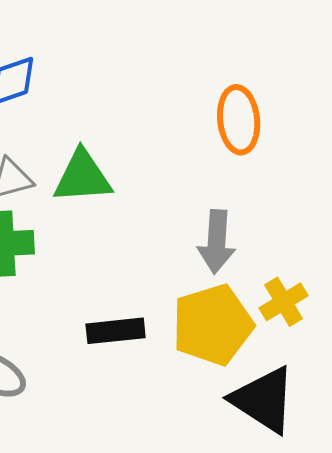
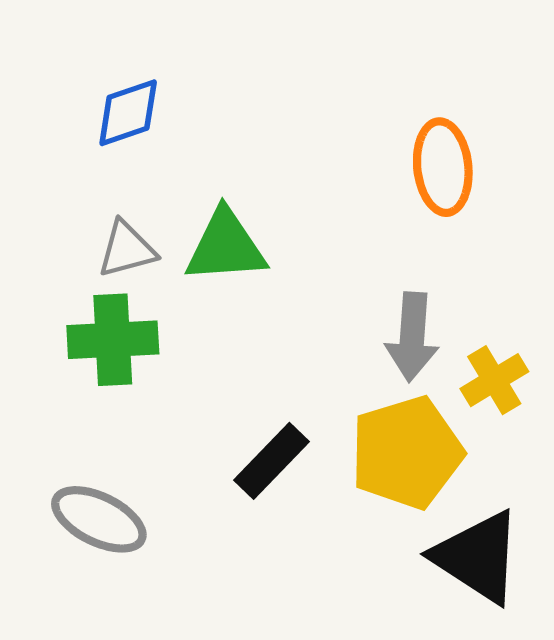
yellow cross: (284, 302) -> (494, 380), moved
black rectangle: (116, 331) -> (272, 461), turned -40

